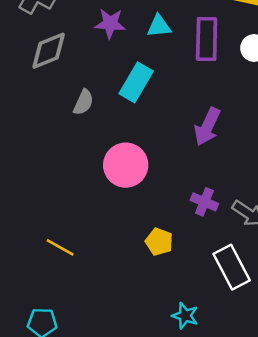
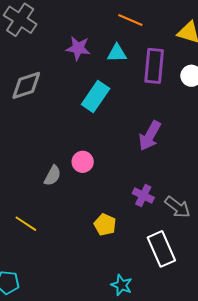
gray diamond: (49, 51) -> (26, 85), moved
gray semicircle: (83, 102) -> (53, 176), moved
pink circle: (126, 165) -> (83, 162), size x0.6

